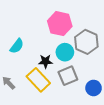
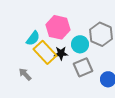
pink hexagon: (60, 24) -> (58, 27), moved
yellow rectangle: (38, 80) -> (45, 52), moved

